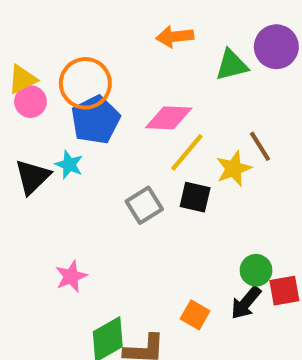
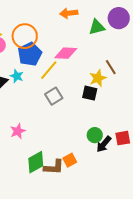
yellow line: (187, 152) -> (49, 70), moved
black square: (195, 197) -> (90, 93), moved
green circle: (256, 270) -> (95, 135), moved
orange square: (195, 315) -> (70, 160), moved, turned 32

